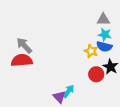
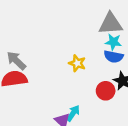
gray triangle: (103, 19) -> (111, 24), size x1.5
yellow star: (91, 51) -> (77, 63), moved

